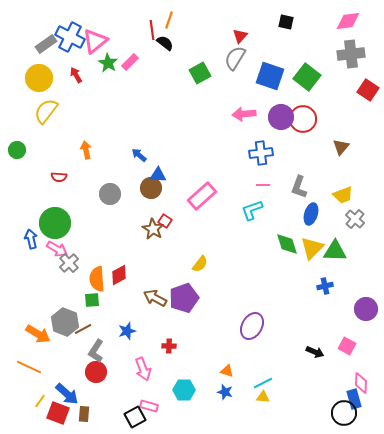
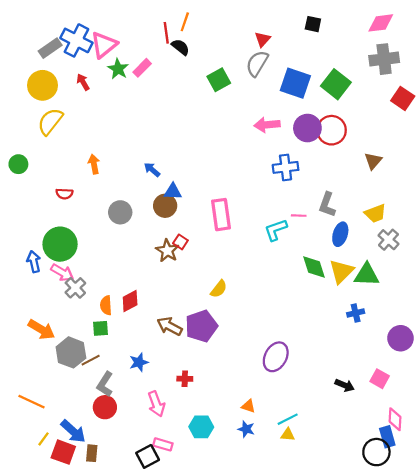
pink line: (263, 185) -> (299, 216), moved
pink rectangle: (202, 196) -> (221, 215), turned -56
orange semicircle: (97, 279) -> (106, 305), size x0.7
orange arrow: (38, 334) -> (41, 329), moved

